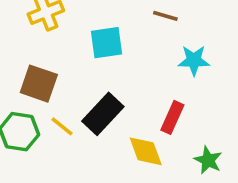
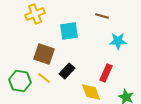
brown square: (39, 84) -> (44, 54), moved
black rectangle: (103, 114) -> (67, 71), size x0.7

